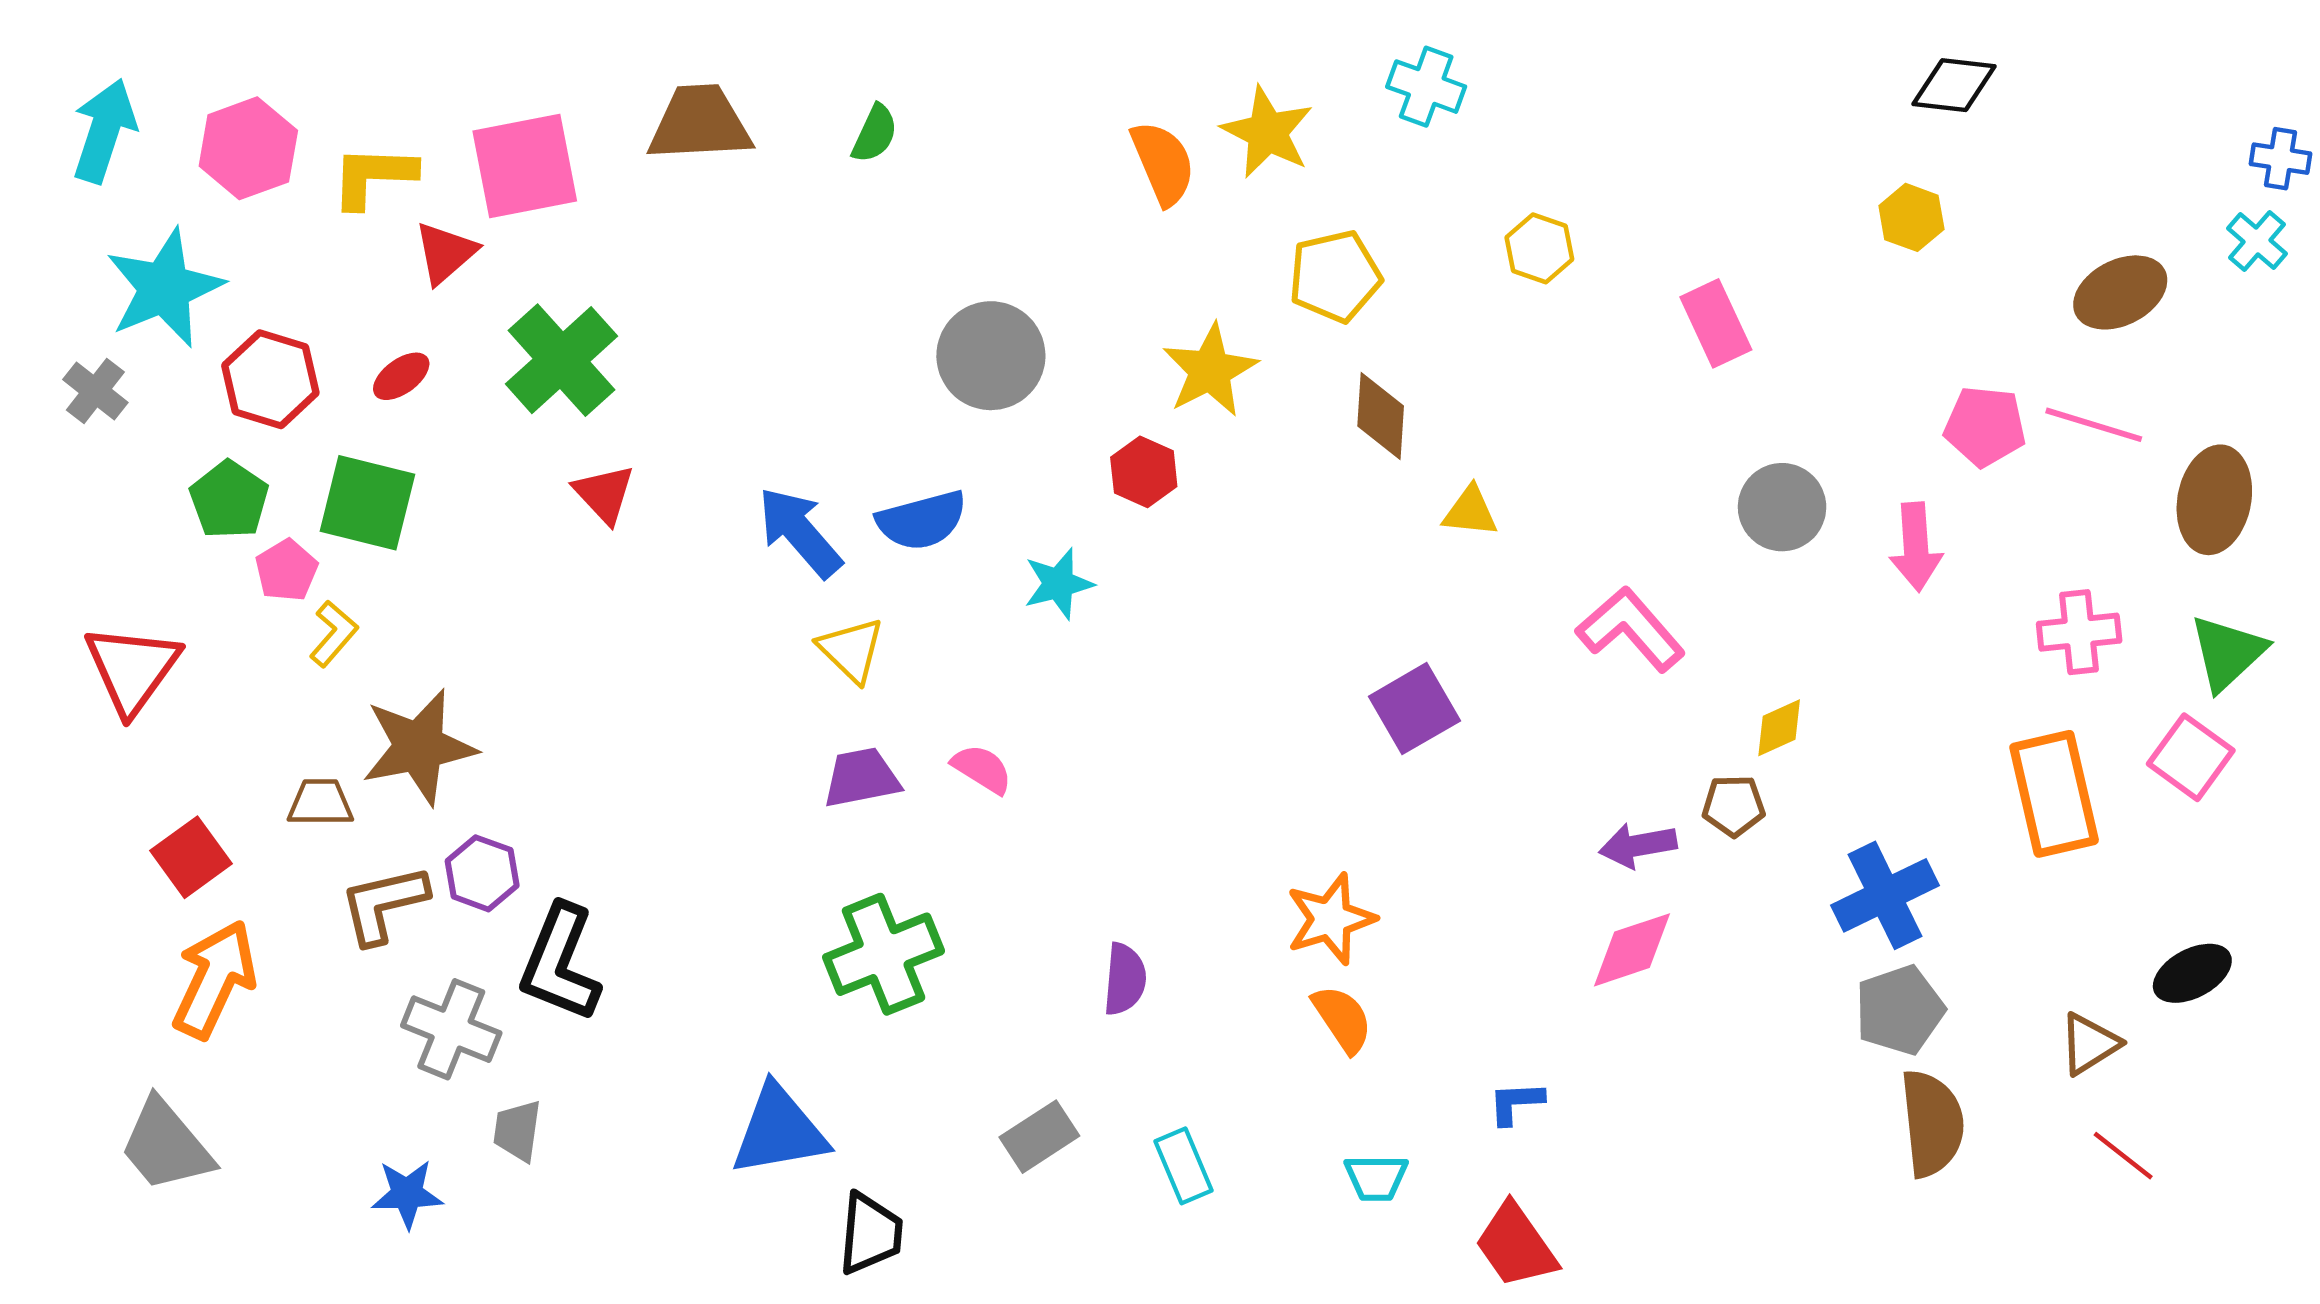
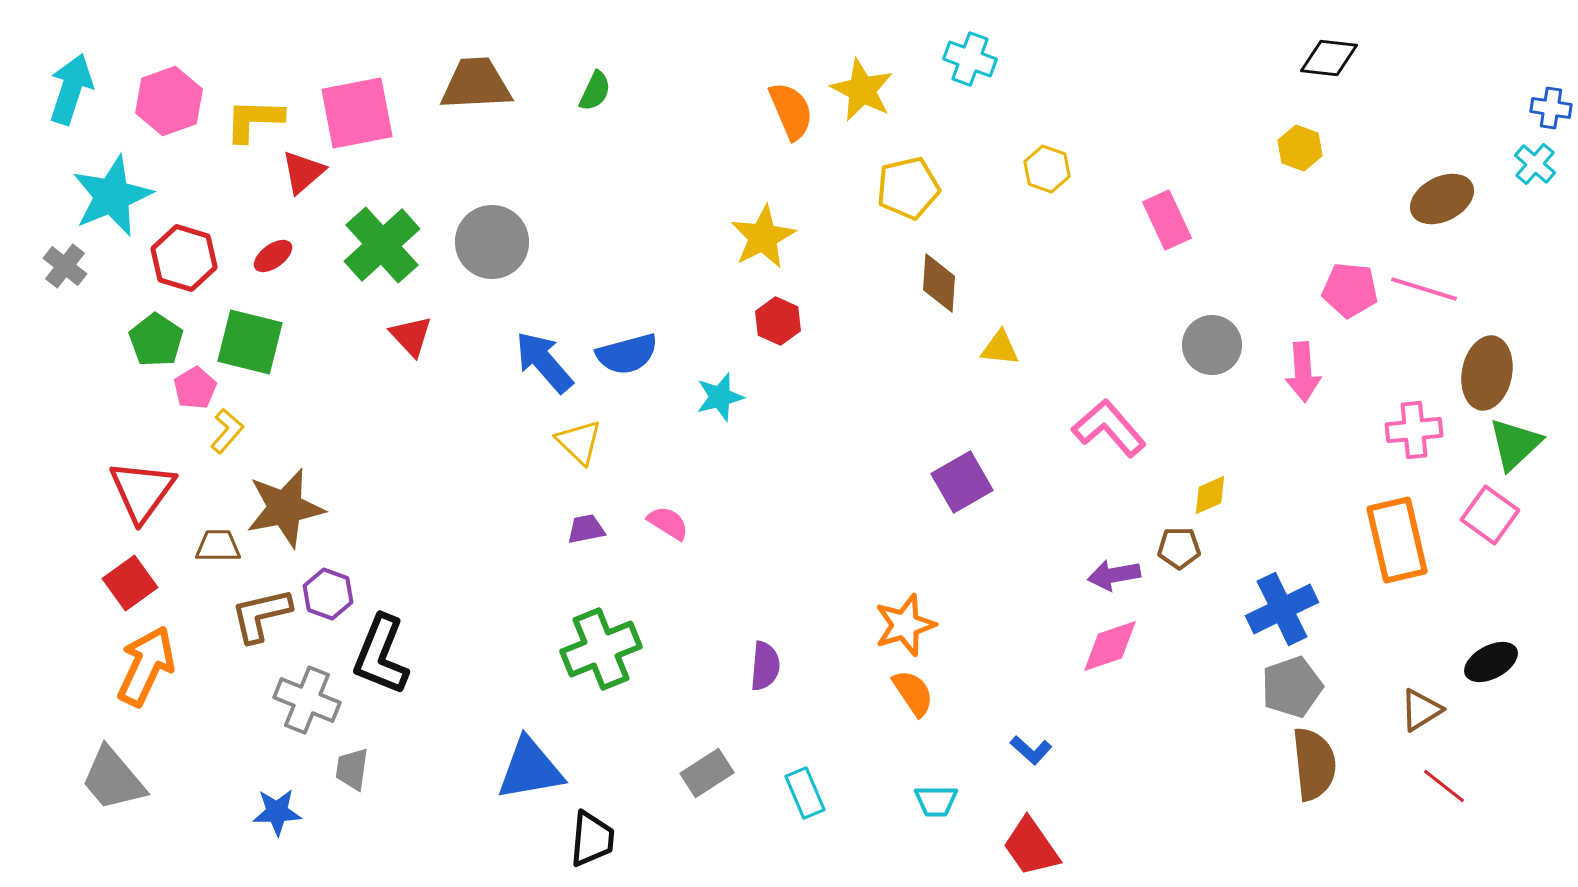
gray circle: (991, 356) -> (492, 242), moved
yellow star: (1210, 370) -> (763, 237), moved
brown ellipse: (2214, 500) -> (1487, 373), moved
red triangle: (132, 669) -> (142, 491), moved
purple trapezoid: (861, 778) -> (586, 529), size x0.7
blue L-shape: (1516, 1103) -> (1031, 750), turned -135

